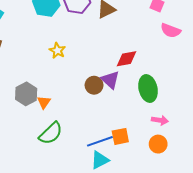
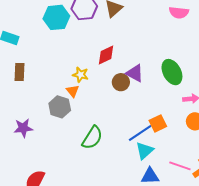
yellow star: (57, 51) -> (80, 75), moved
red diamond: (126, 59) -> (106, 55), moved
orange triangle: (44, 102) -> (73, 91), moved

